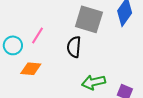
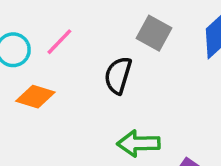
gray square: (89, 19) -> (154, 33), size x0.7

